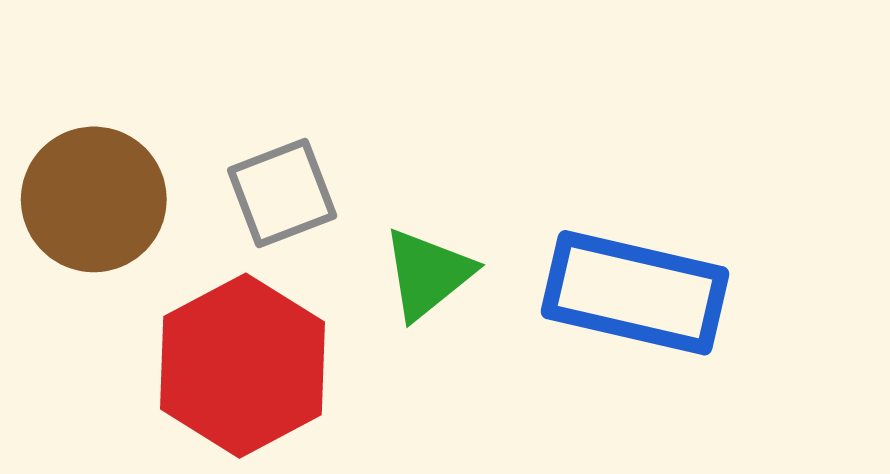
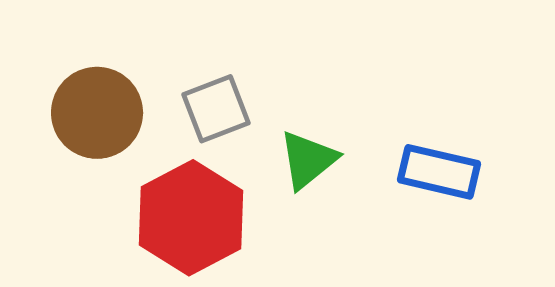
blue rectangle: (635, 293) -> (439, 172), size x0.7

